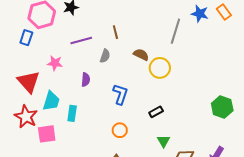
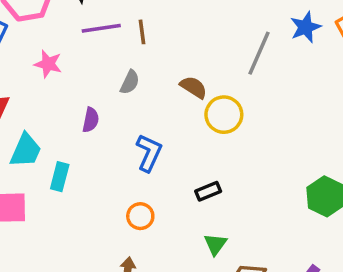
blue star: (200, 14) -> (306, 27), turned 30
brown line: (115, 32) -> (142, 32), moved
purple line: (81, 41) -> (101, 28), moved
pink star: (55, 63) -> (48, 64), moved

